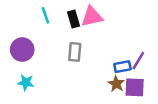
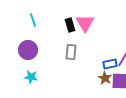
cyan line: (45, 15) -> (33, 20), moved
pink triangle: (92, 17) -> (85, 23), turned -48

